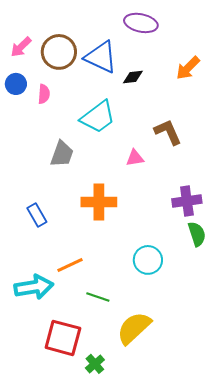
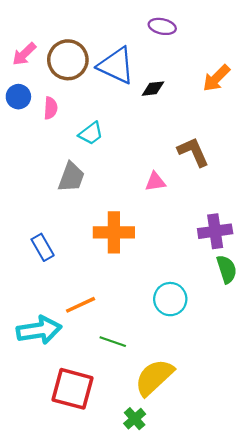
purple ellipse: (141, 23) -> (162, 26), size x0.7
cyan trapezoid: (98, 117) -> (91, 133), moved, size x0.6
green cross: (95, 364) -> (135, 419), moved

